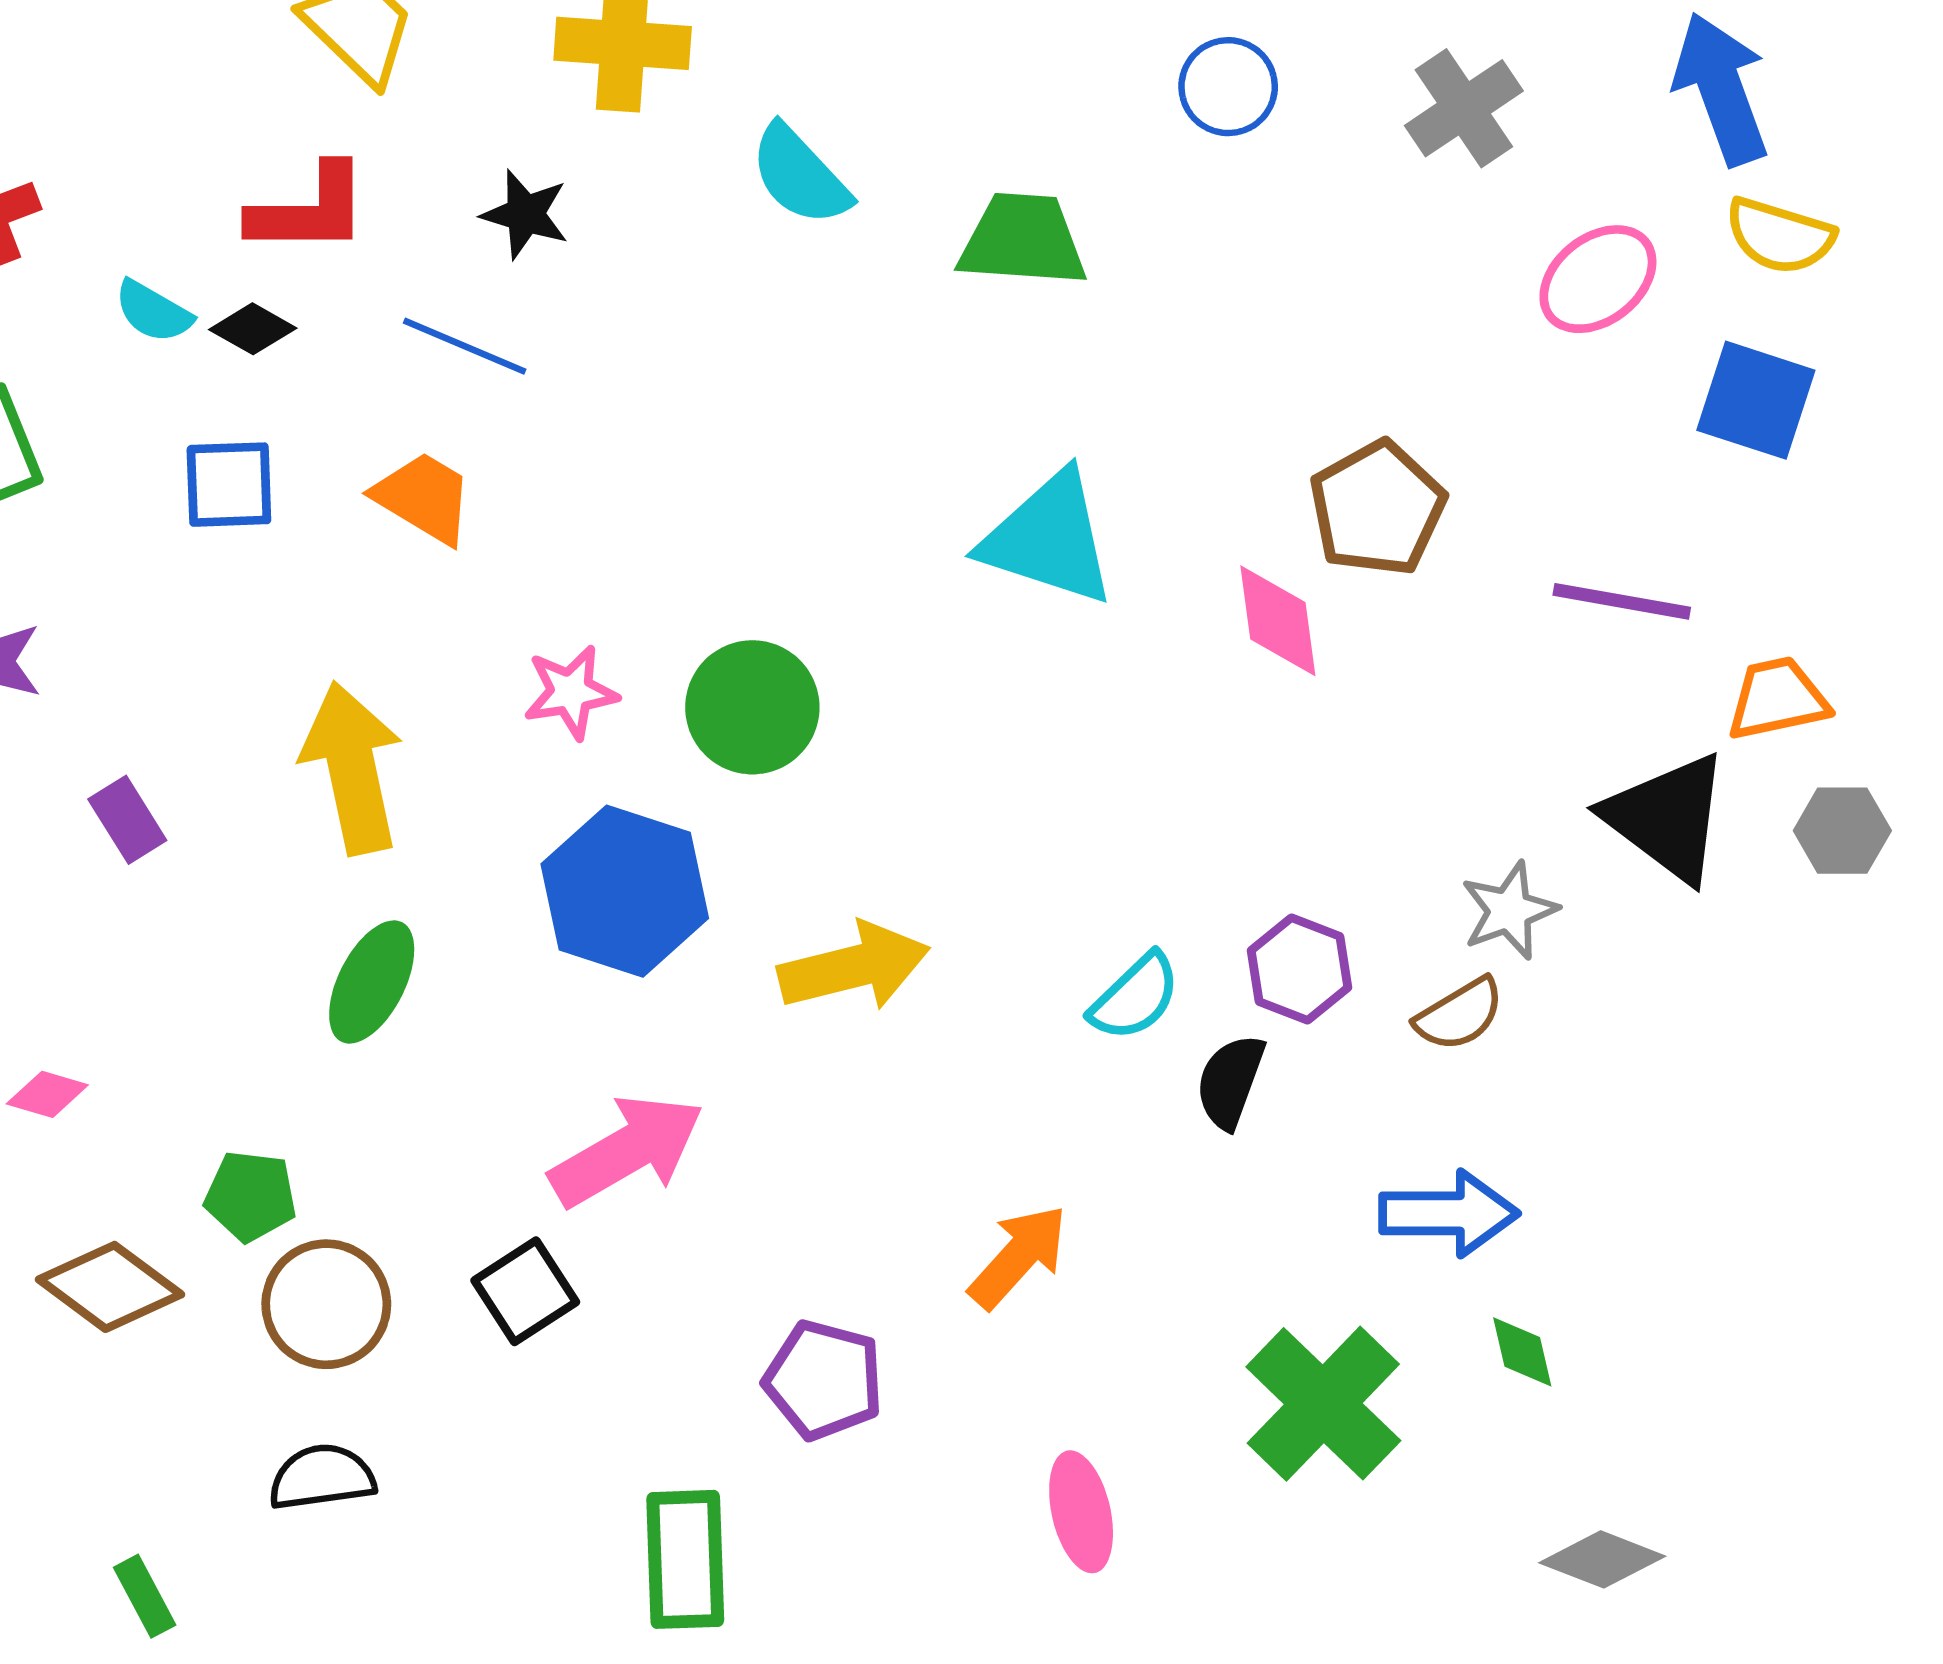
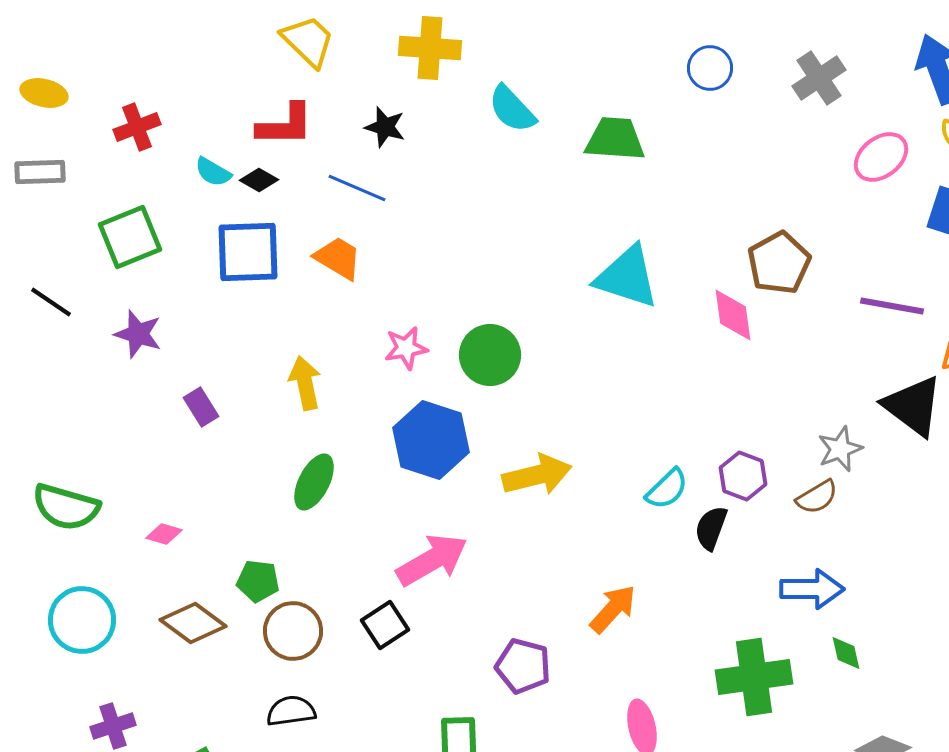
blue square: (229, 485) -> (248, 252), size x1.5
yellow arrow: (352, 768) -> (305, 383), size x0.7
green cross: (1323, 1404) -> (754, 677), turned 38

